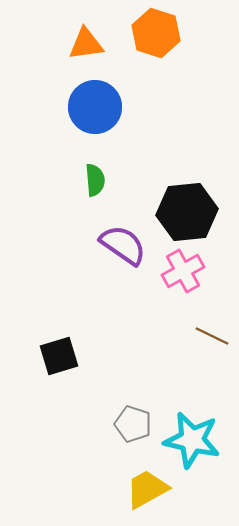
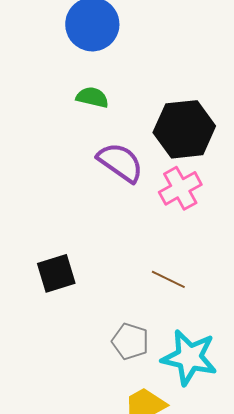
green semicircle: (95, 180) -> (92, 97), turned -72
brown line: (212, 336) -> (168, 279), moved

